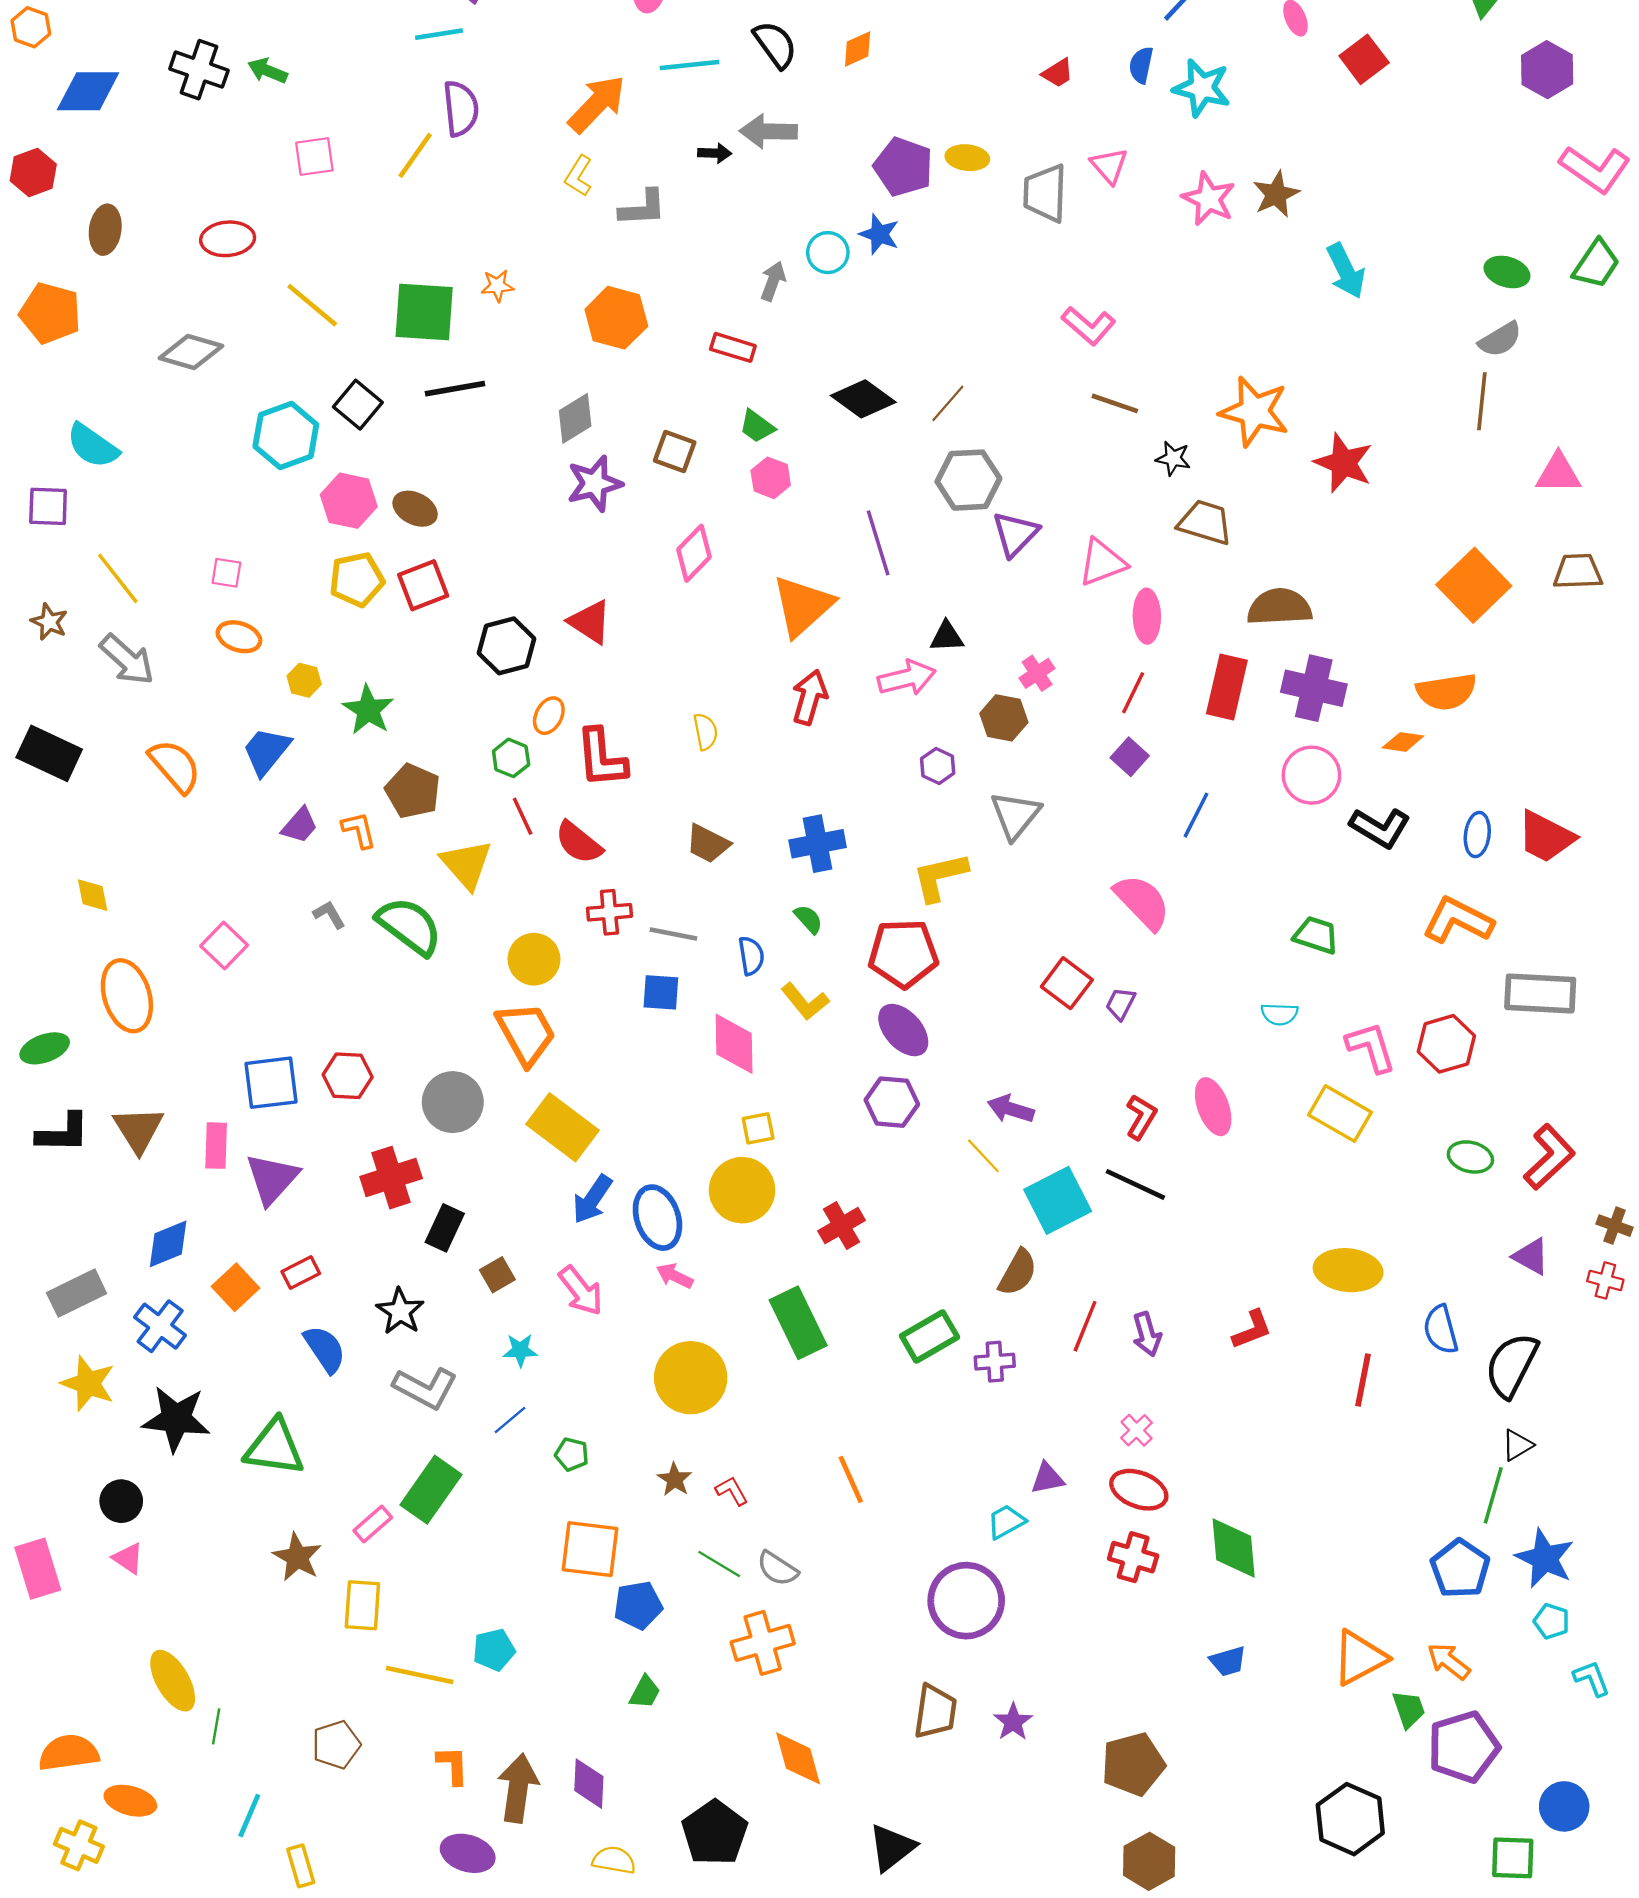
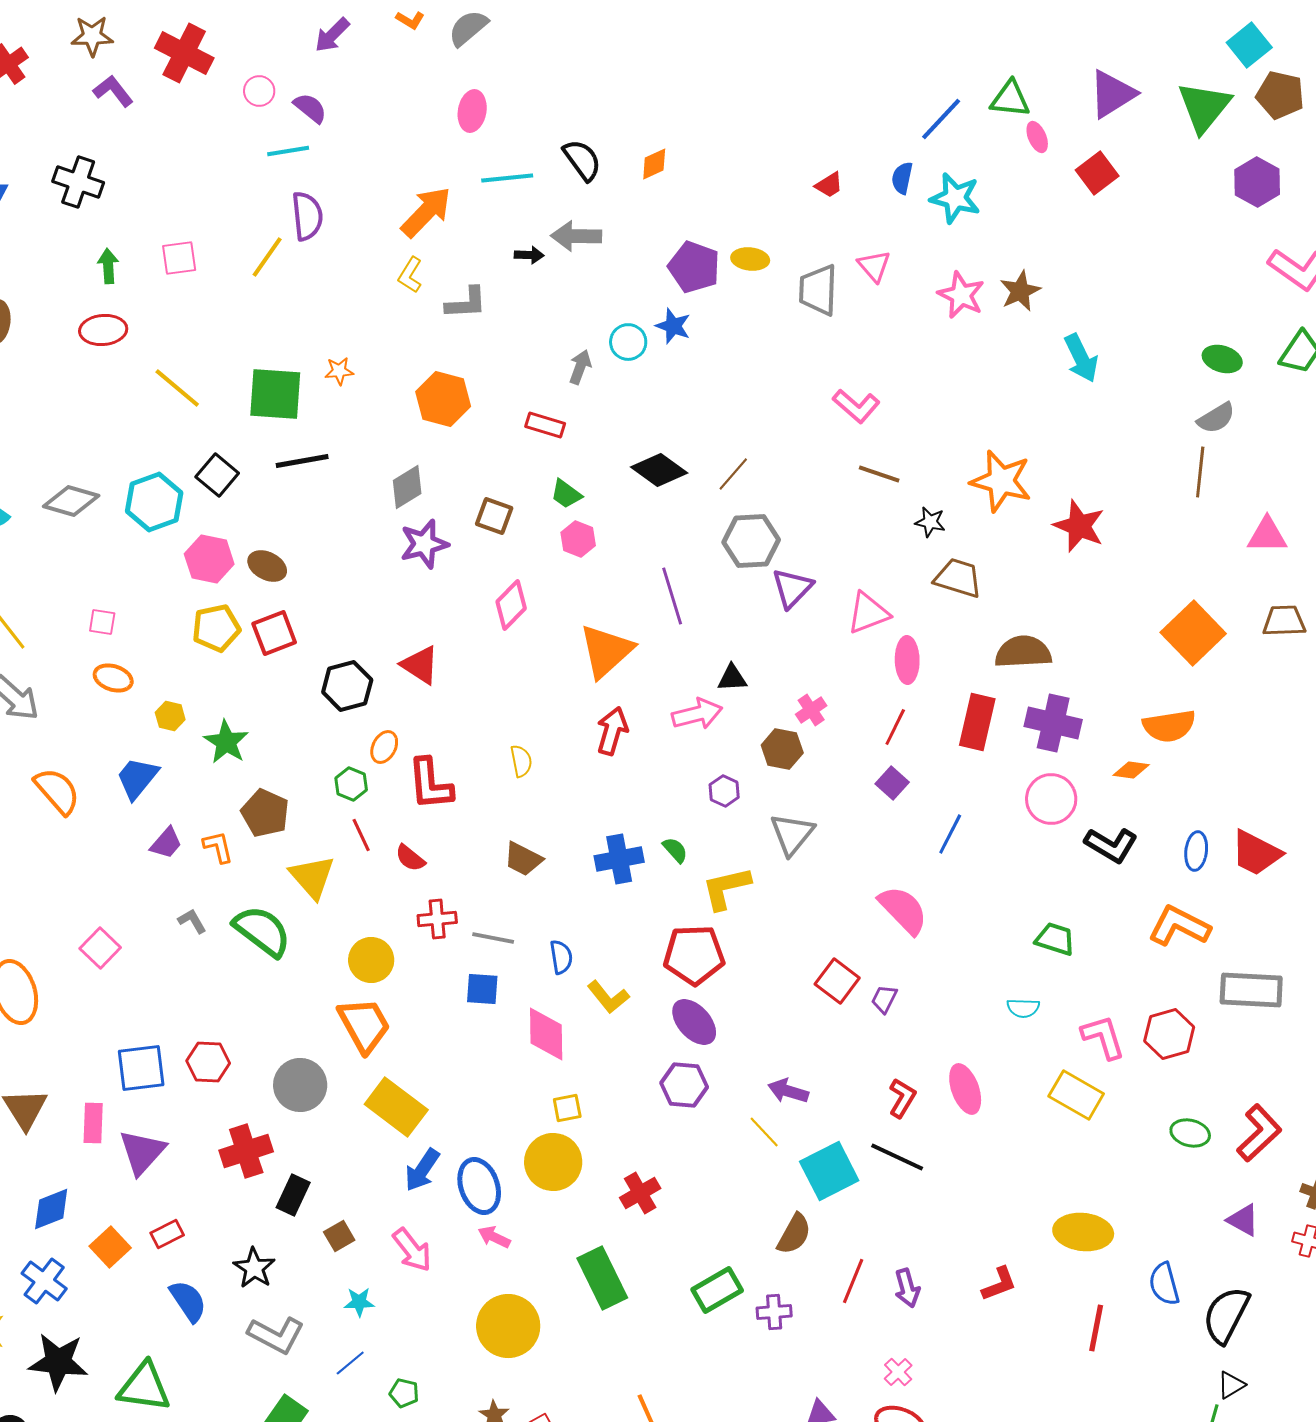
green arrow: (268, 71) -> (108, 266), moved, turned 64
gray diamond: (191, 352) -> (71, 501), moved
red semicircle: (579, 843) -> (410, 858), size x0.7
green semicircle: (808, 919) -> (675, 850), moved

